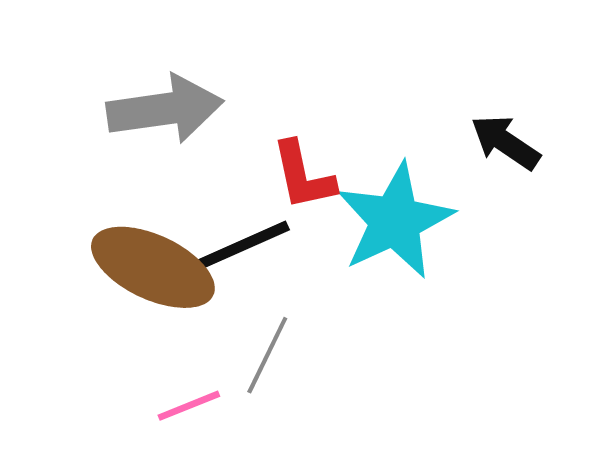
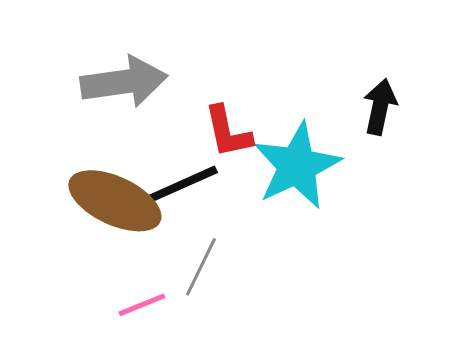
black arrow: (505, 142) -> (380, 107), turned 68

